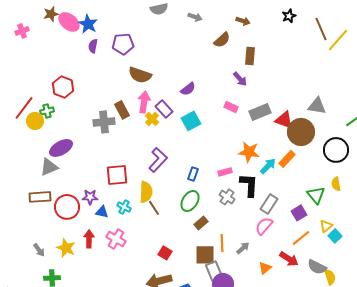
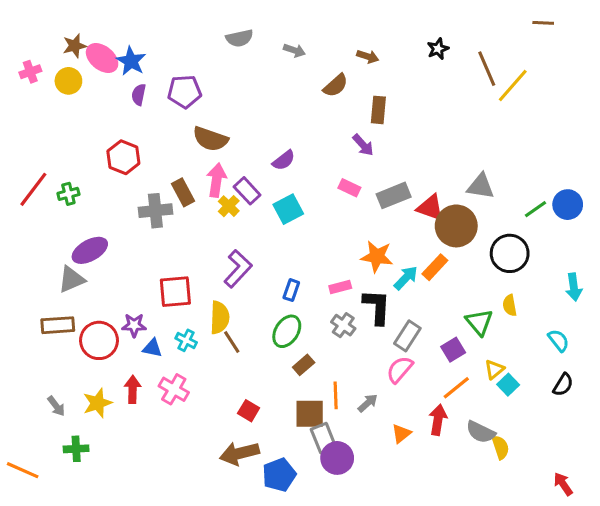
red hexagon: (63, 87) -> (123, 157), moved
yellow circle: (35, 121) -> (68, 81), moved
yellow star: (66, 248) -> (97, 403), turned 30
red arrow: (289, 259) -> (438, 420), turned -114

